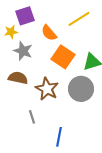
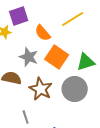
gray star: (23, 51) -> (29, 57), moved

